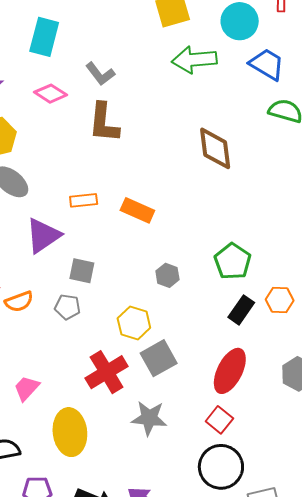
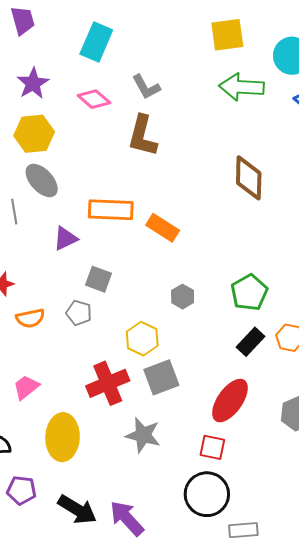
orange rectangle: (84, 200) -> (111, 210), size x1.6
purple triangle: (43, 236) -> (65, 239), size x0.7
orange semicircle: (19, 302) -> (30, 318), moved
red square: (219, 420) -> (212, 447), turned -36

